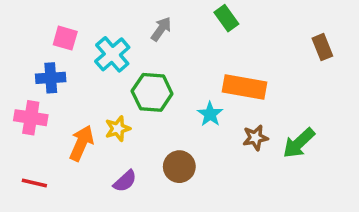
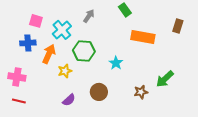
brown rectangle: (322, 47) -> (178, 26), turned 40
orange rectangle: (244, 87) -> (143, 37), moved
pink cross: (31, 118) -> (17, 77), moved
brown star: (255, 138) -> (141, 92), moved
orange arrow: (81, 143) -> (49, 54), moved

